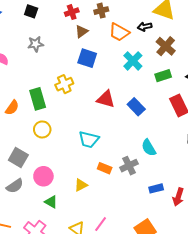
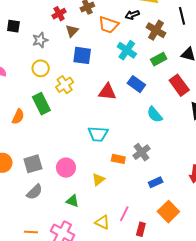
black square: (31, 11) -> (13, 26), moved
gray star: (36, 44) -> (40, 40), moved
blue rectangle: (136, 107) -> (136, 84), moved
yellow circle: (42, 129) -> (41, 68), moved
cyan semicircle: (149, 148) -> (155, 115), moved
gray square: (18, 158) -> (33, 164), turned -36
pink circle: (43, 176) -> (66, 168), moved
blue rectangle: (156, 188) -> (156, 182), moved

